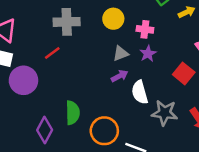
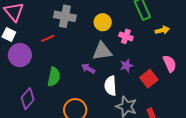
gray triangle: (121, 53) -> (102, 51), size x1.5
purple star: (148, 54) -> (126, 65), moved
purple arrow: (120, 76) -> (88, 69), moved, turned -136
green semicircle: (73, 113) -> (54, 77), moved

